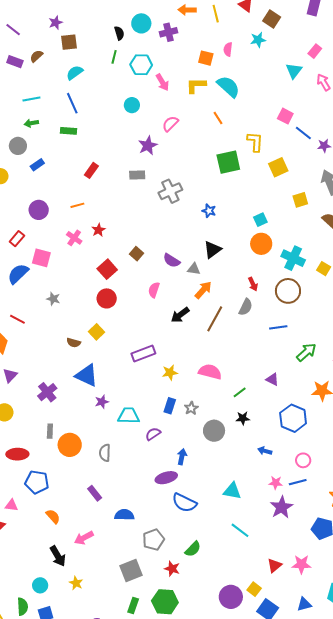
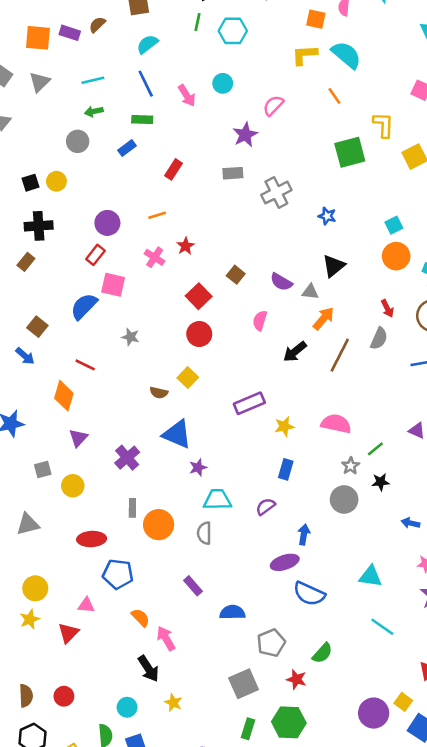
pink arrow: (162, 82) -> (187, 96), moved
blue rectangle: (37, 165) -> (127, 148), moved
red rectangle: (17, 239) -> (95, 255), moved
gray star: (191, 408) -> (351, 466), moved
cyan trapezoid: (129, 416) -> (217, 500), moved
pink arrow: (84, 538) -> (166, 638), moved, turned 90

